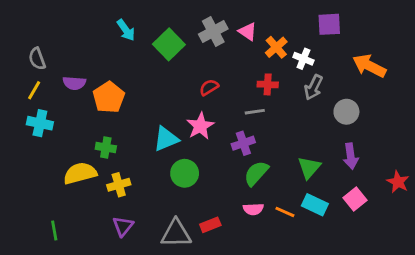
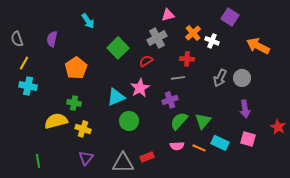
purple square: (329, 24) -> (230, 17), turned 36
gray cross: (213, 32) -> (157, 38), moved
pink triangle: (248, 32) -> (168, 15), moved, turned -48
green square: (169, 44) -> (118, 48), moved
gray semicircle: (37, 59) -> (17, 39), moved
purple semicircle: (74, 83) -> (52, 39), moved, turned 98
gray arrow: (313, 87) -> (220, 78), moved
green triangle: (309, 168) -> (203, 121), moved
yellow cross: (119, 185) -> (83, 129), turned 35
pink square: (355, 199) -> (248, 139), turned -35

